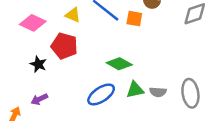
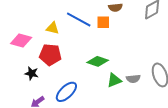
blue ellipse: (101, 94) -> (66, 92), moved

